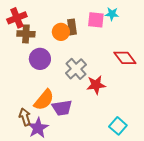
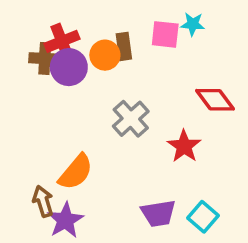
red cross: (17, 18) -> (62, 41), moved
purple circle: (40, 59) -> (69, 67), moved
red star: (96, 85) -> (184, 146), moved, turned -30
purple trapezoid: (62, 108) -> (158, 213), moved

